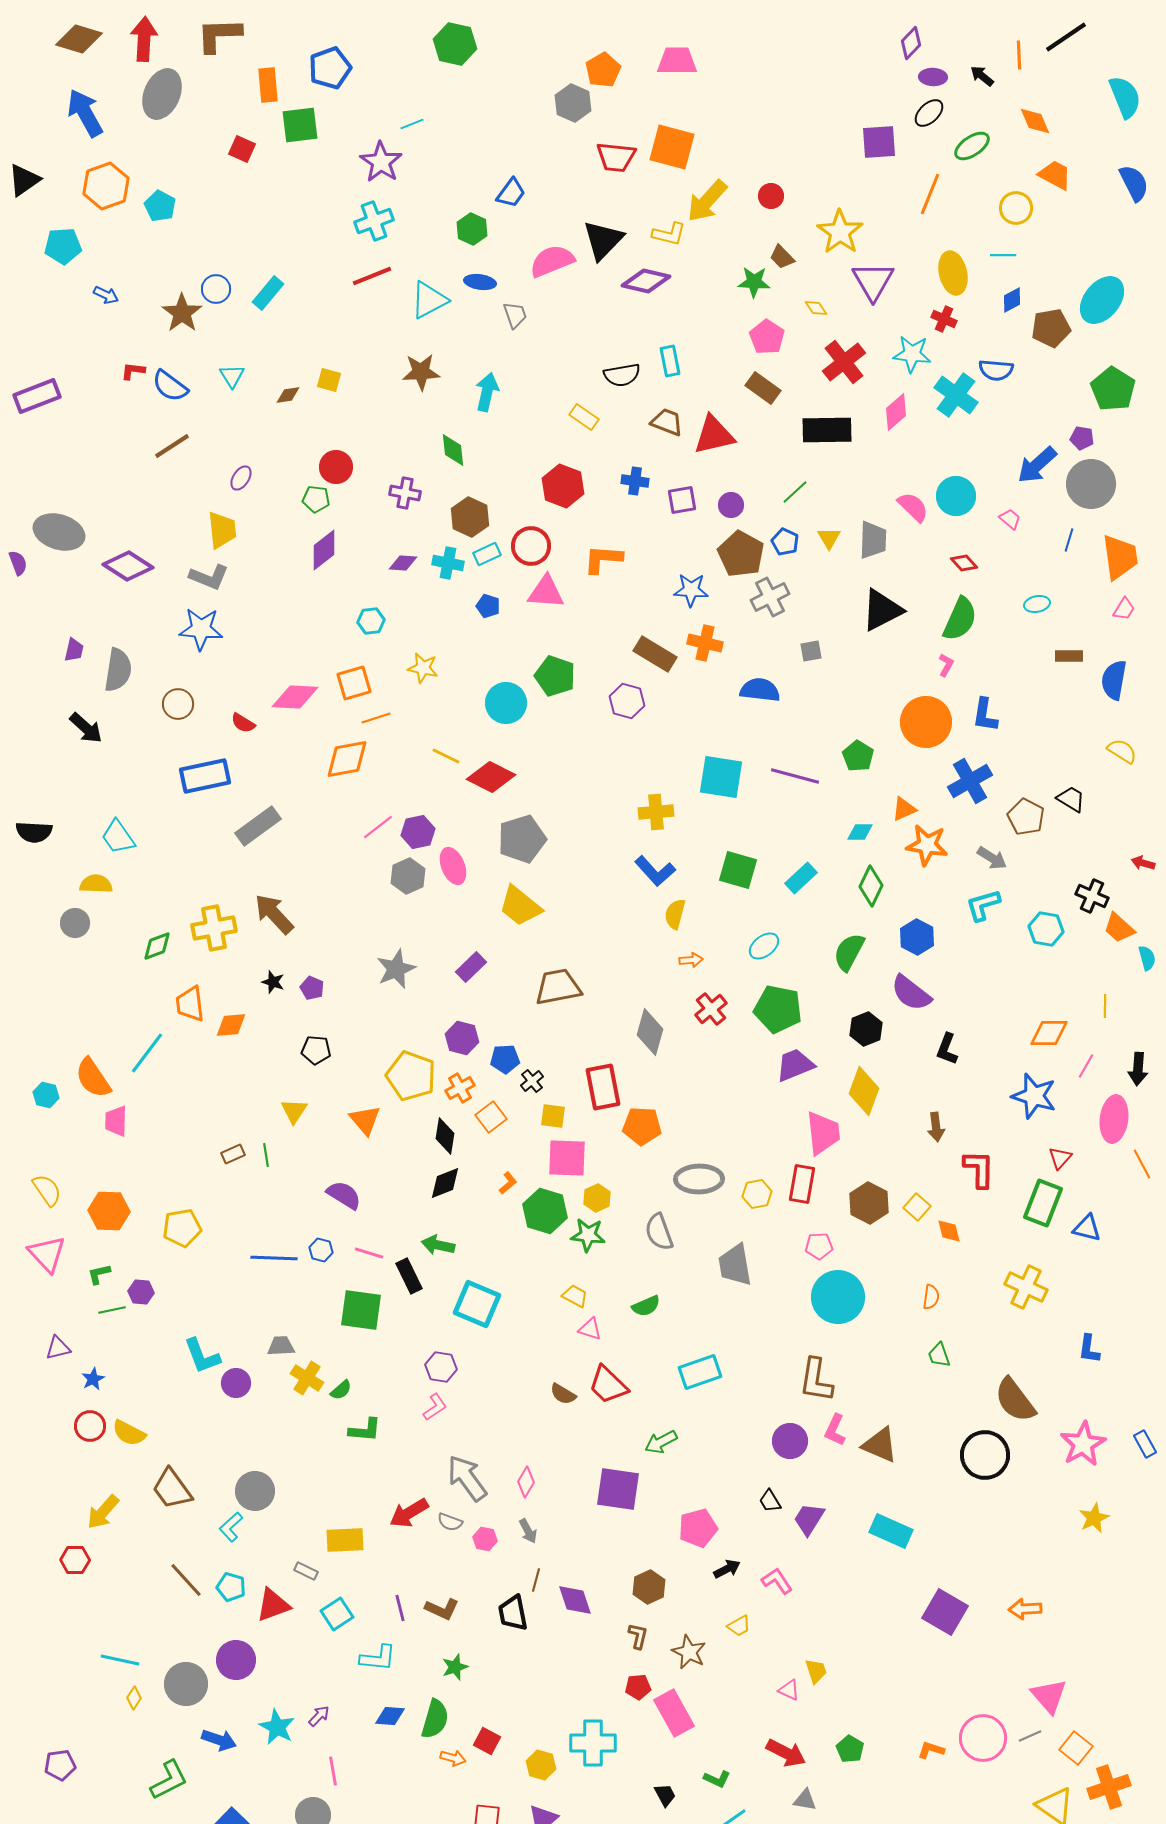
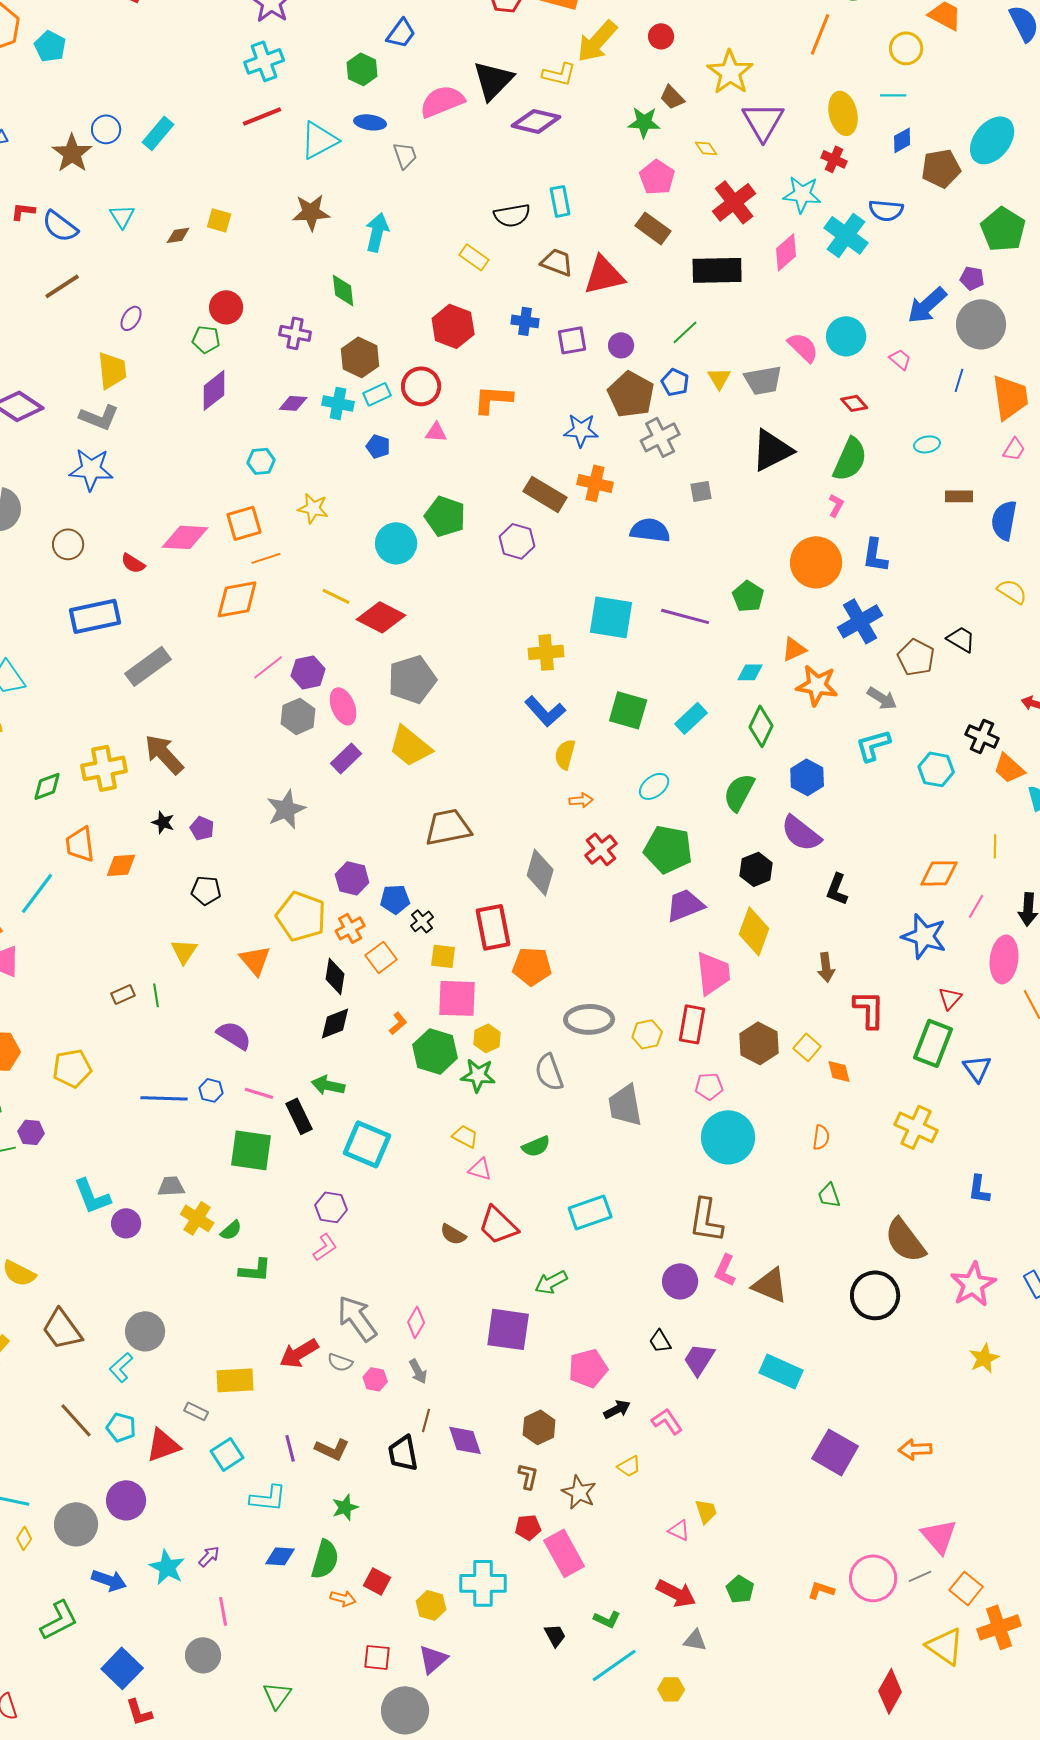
gray trapezoid: (873, 540) -> (763, 380), turned 78
pink triangle: (546, 592) -> (436, 432), size x0.6
purple rectangle: (471, 967) -> (346, 758), moved
blue triangle: (1087, 1228) -> (977, 1068), turned 40

